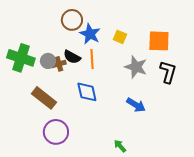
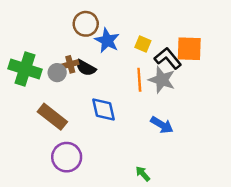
orange line: (92, 59) -> (139, 80), moved
brown cross: (59, 64) -> (70, 64), moved
black L-shape: (168, 72) -> (168, 58), moved, turned -55

